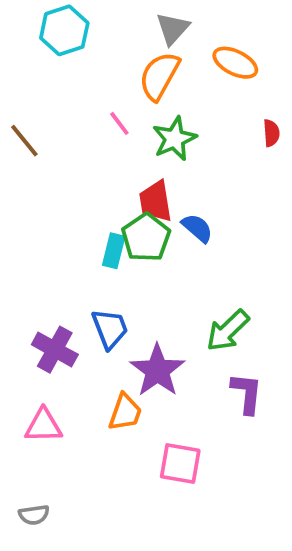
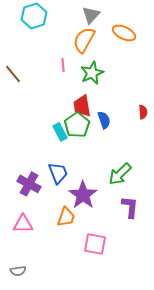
pink line: (119, 123) -> (63, 65), turned 32
red semicircle: (271, 133) -> (143, 112), moved
blue semicircle: (197, 228) -> (104, 120), turned 30
cyan rectangle: (114, 251) -> (60, 132), turned -42

